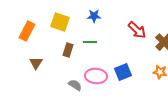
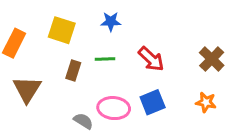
red arrow: (137, 30) -> (151, 59), moved
brown triangle: (36, 63) -> (27, 89), size x1.5

